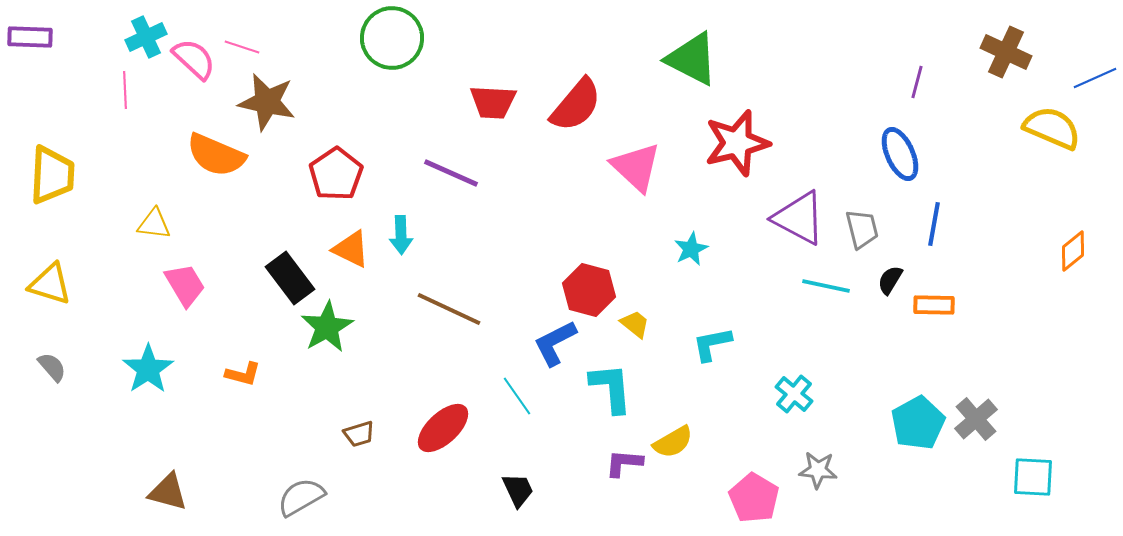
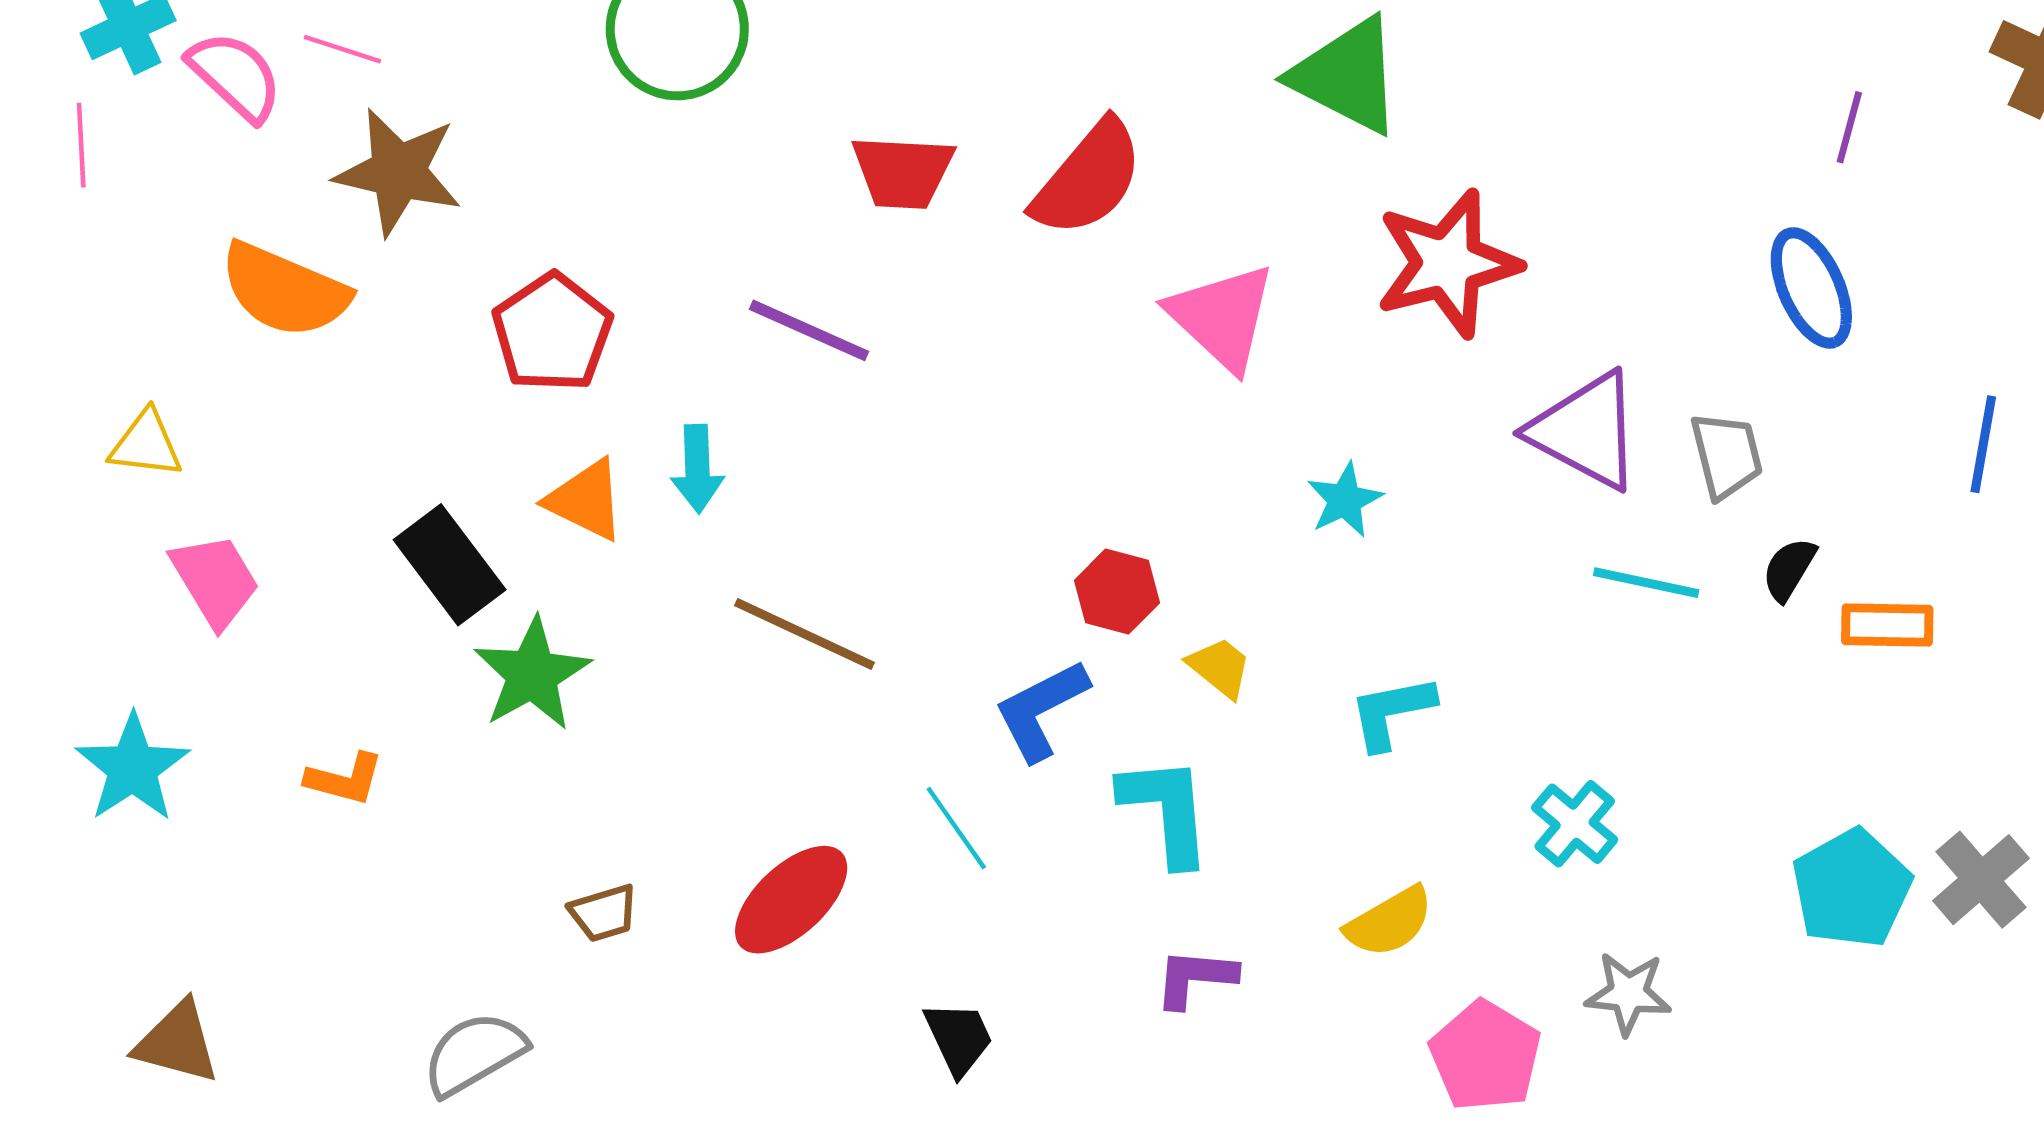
blue line: (934, 224) -> (1983, 444), moved
red hexagon: (589, 290) -> (1117, 592), size x0.7
yellow semicircle: (673, 442) -> (1389, 922), moved

